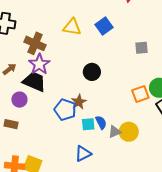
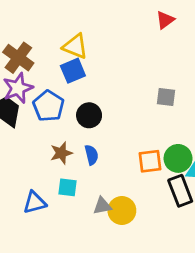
blue square: (104, 26) -> (73, 71), moved
blue pentagon: (65, 110) -> (48, 106), moved
blue semicircle: (101, 122) -> (91, 155), moved
blue triangle: (83, 154) -> (35, 202), moved

